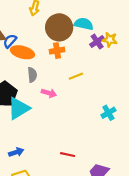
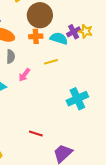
cyan semicircle: (84, 24) -> (59, 38), moved
pink arrow: (49, 93) -> (24, 75), turned 104
cyan cross: (108, 113) -> (77, 99), size x1.5

